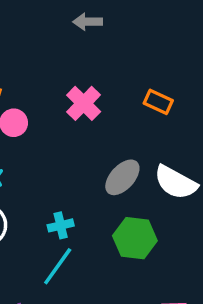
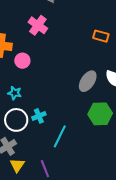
pink cross: (84, 103) -> (38, 25), moved
cyan cross: (61, 225) -> (39, 116), moved

